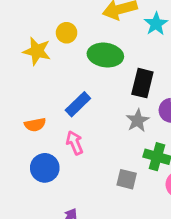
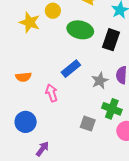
black rectangle: (142, 83) -> (111, 40), moved
blue rectangle: (78, 104) -> (71, 69), moved
blue circle: (45, 168) -> (26, 122), moved

